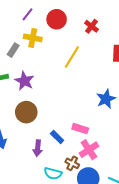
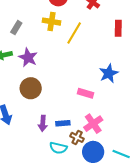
yellow cross: (33, 38) -> (51, 22), moved
pink rectangle: (80, 129) -> (86, 93), moved
blue rectangle: (57, 137) -> (63, 123), moved, turned -48

